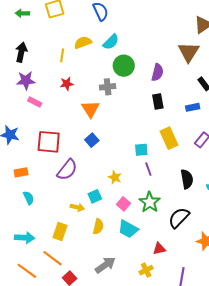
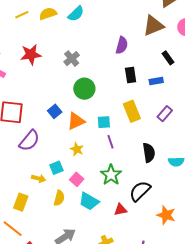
brown triangle: (189, 52) -> (153, 26), turned 35
yellow line: (62, 55) -> (22, 15), moved, turned 56
green circle: (124, 66) -> (84, 89), moved
red star: (67, 84) -> (31, 55), size x1.5
gray cross: (108, 87) -> (72, 59), turned -35
black rectangle: (158, 101) -> (131, 75), moved
orange triangle: (90, 109) -> (76, 121), moved, turned 36
pink square: (124, 204) -> (77, 179), moved
red triangle: (159, 249) -> (120, 210), moved

